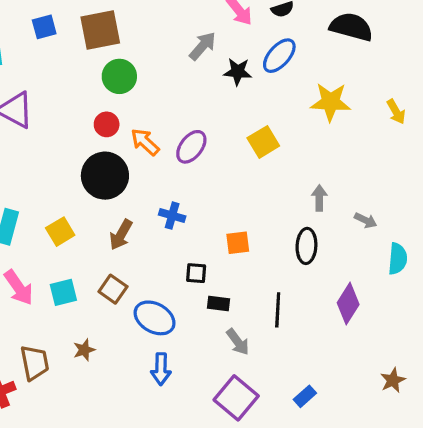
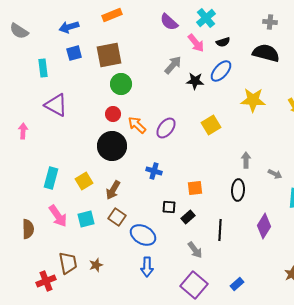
brown arrow: (121, 235) -> (113, 190), moved
black rectangle: (219, 304) -> (188, 217), moved, turned -48
brown star: (84, 350) -> (96, 265), moved

